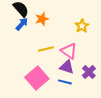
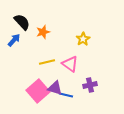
blue arrow: (22, 24) -> (14, 40), moved
purple triangle: (67, 67) -> (55, 88), moved
purple cross: (89, 72) -> (90, 85), turned 32

